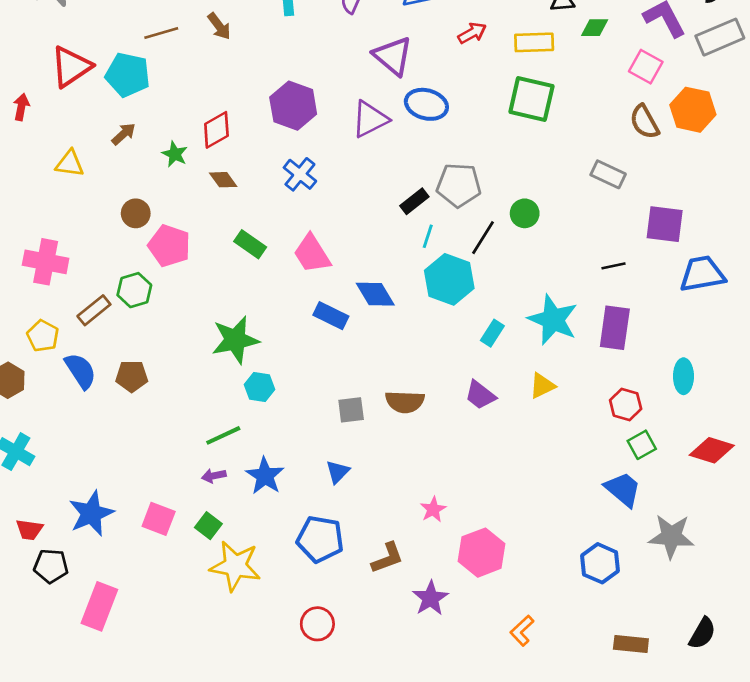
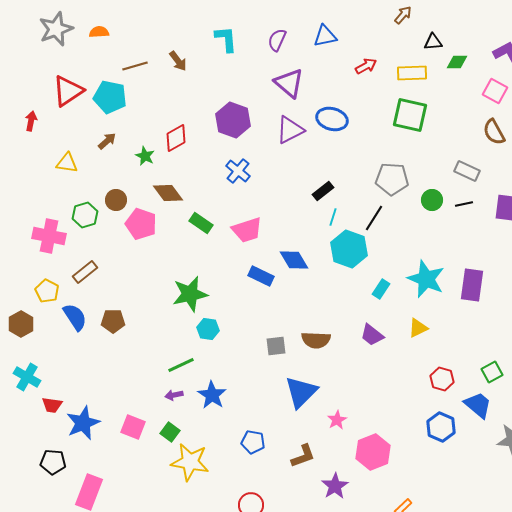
purple triangle: (393, 56) -> (289, 83), moved
brown diamond: (223, 180) -> (168, 193), moved, size x1.4
gray pentagon: (459, 185) -> (392, 179), moved
green circle: (525, 213) -> (432, 200), moved
pink trapezoid: (312, 254) -> (247, 230), turned -76
black line: (613, 266) -> (464, 204), moved
green hexagon: (134, 290) -> (85, 215), moved
red hexagon: (626, 404) -> (442, 379), moved
blue triangle: (338, 472) -> (301, 392), moved, size x1.8
red trapezoid: (29, 530) -> (52, 405), moved
blue pentagon: (320, 539) -> (253, 442), size x0.7
blue hexagon: (600, 563) -> (441, 427), moved

